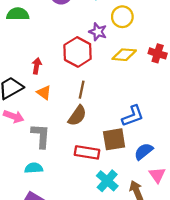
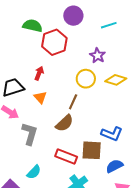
yellow circle: (122, 17) -> (86, 79), moved
red hexagon: (78, 52) -> (54, 42), moved
blue L-shape: (133, 116) -> (112, 134), turned 30
cyan semicircle: (34, 168) -> (34, 172), moved, turned 126

